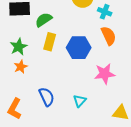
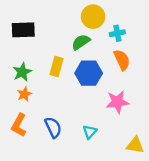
cyan cross: (105, 12) -> (117, 33), turned -32
green semicircle: (44, 20) -> (81, 42), moved
orange L-shape: (15, 109) -> (19, 125), moved

